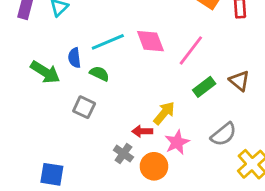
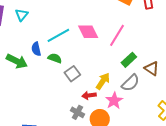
brown triangle: (239, 81) -> (152, 68), moved
gray square: (84, 107) -> (72, 74), moved, turned 35
gray semicircle: (224, 134) -> (131, 83), moved

